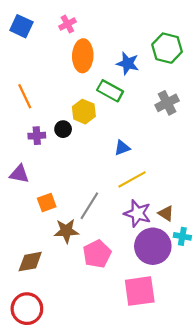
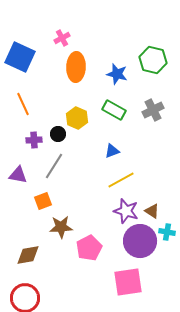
blue square: (21, 26) -> (20, 57), moved, size x1.4
green rectangle: (110, 91) -> (114, 110), moved
gray line: (89, 206) -> (54, 166), moved

